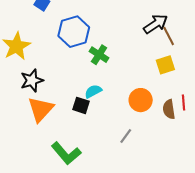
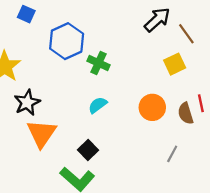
brown line: (169, 36) -> (186, 34), moved
black square: (81, 105) -> (88, 150), moved, turned 36
gray line: (126, 136) -> (172, 154), moved

